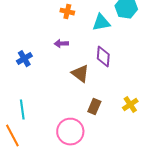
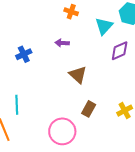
cyan triangle: (101, 23) -> (104, 26), turned -42
purple diamond: (103, 57) -> (120, 51), moved, turned 55

